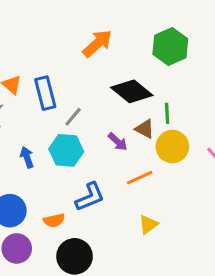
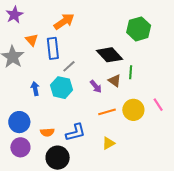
orange arrow: (97, 43) -> (64, 21), moved
yellow circle: (172, 147) -> (133, 110), moved
blue L-shape: (90, 197) -> (75, 132), moved

